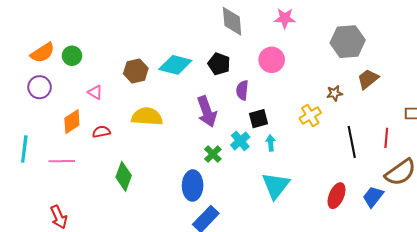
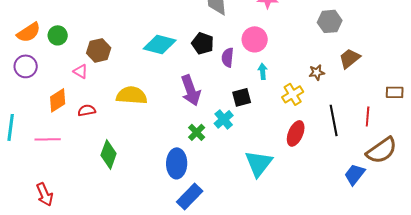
gray hexagon: (348, 42) -> (330, 21), size x0.7
brown hexagon: (136, 71) -> (99, 50), moved
purple semicircle: (242, 90) -> (228, 57), moved
cyan arrow: (271, 143) -> (263, 71), moved
red ellipse: (337, 196) -> (296, 133), moved

